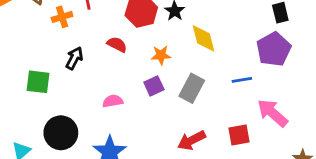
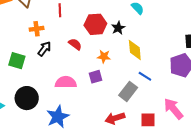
orange cross: (62, 17) -> (37, 29), moved
blue line: (242, 80) -> (145, 76), moved, turned 32
gray rectangle: (192, 88) -> (128, 91), moved
pink semicircle: (113, 101) -> (66, 82), size x1.5

